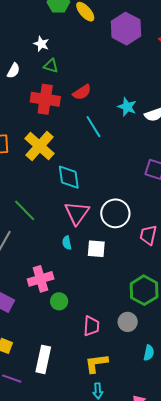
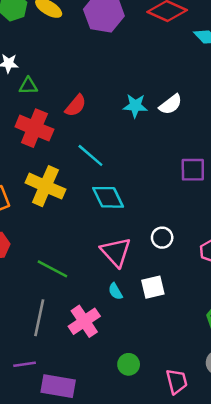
red cross: (45, 99) -> (34, 128), turned 32
cyan line: (93, 127) -> (90, 155), moved
cyan diamond: (69, 177) -> (108, 197), moved
white circle: (115, 213) -> (162, 238), size x0.6
pink cross: (41, 279) -> (84, 321), moved

